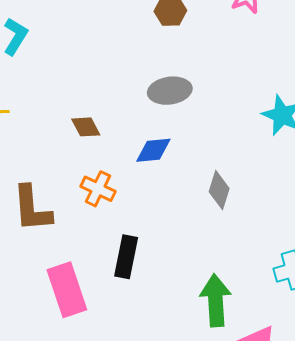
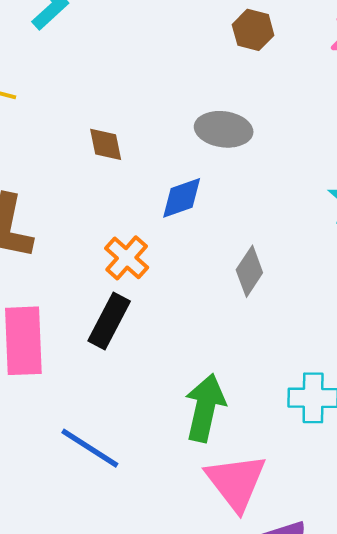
blue diamond: (153, 150) -> (182, 198), turned -30
orange cross: (98, 189) -> (127, 258), moved

